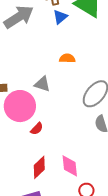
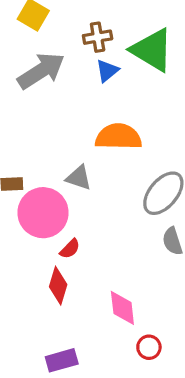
orange semicircle: (67, 58) -> (118, 137), size x1.8
red diamond: (39, 167) -> (58, 286), moved, turned -30

